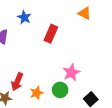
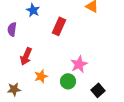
red arrow: (17, 82) -> (26, 56), moved
orange star: (37, 93) -> (41, 76), moved

